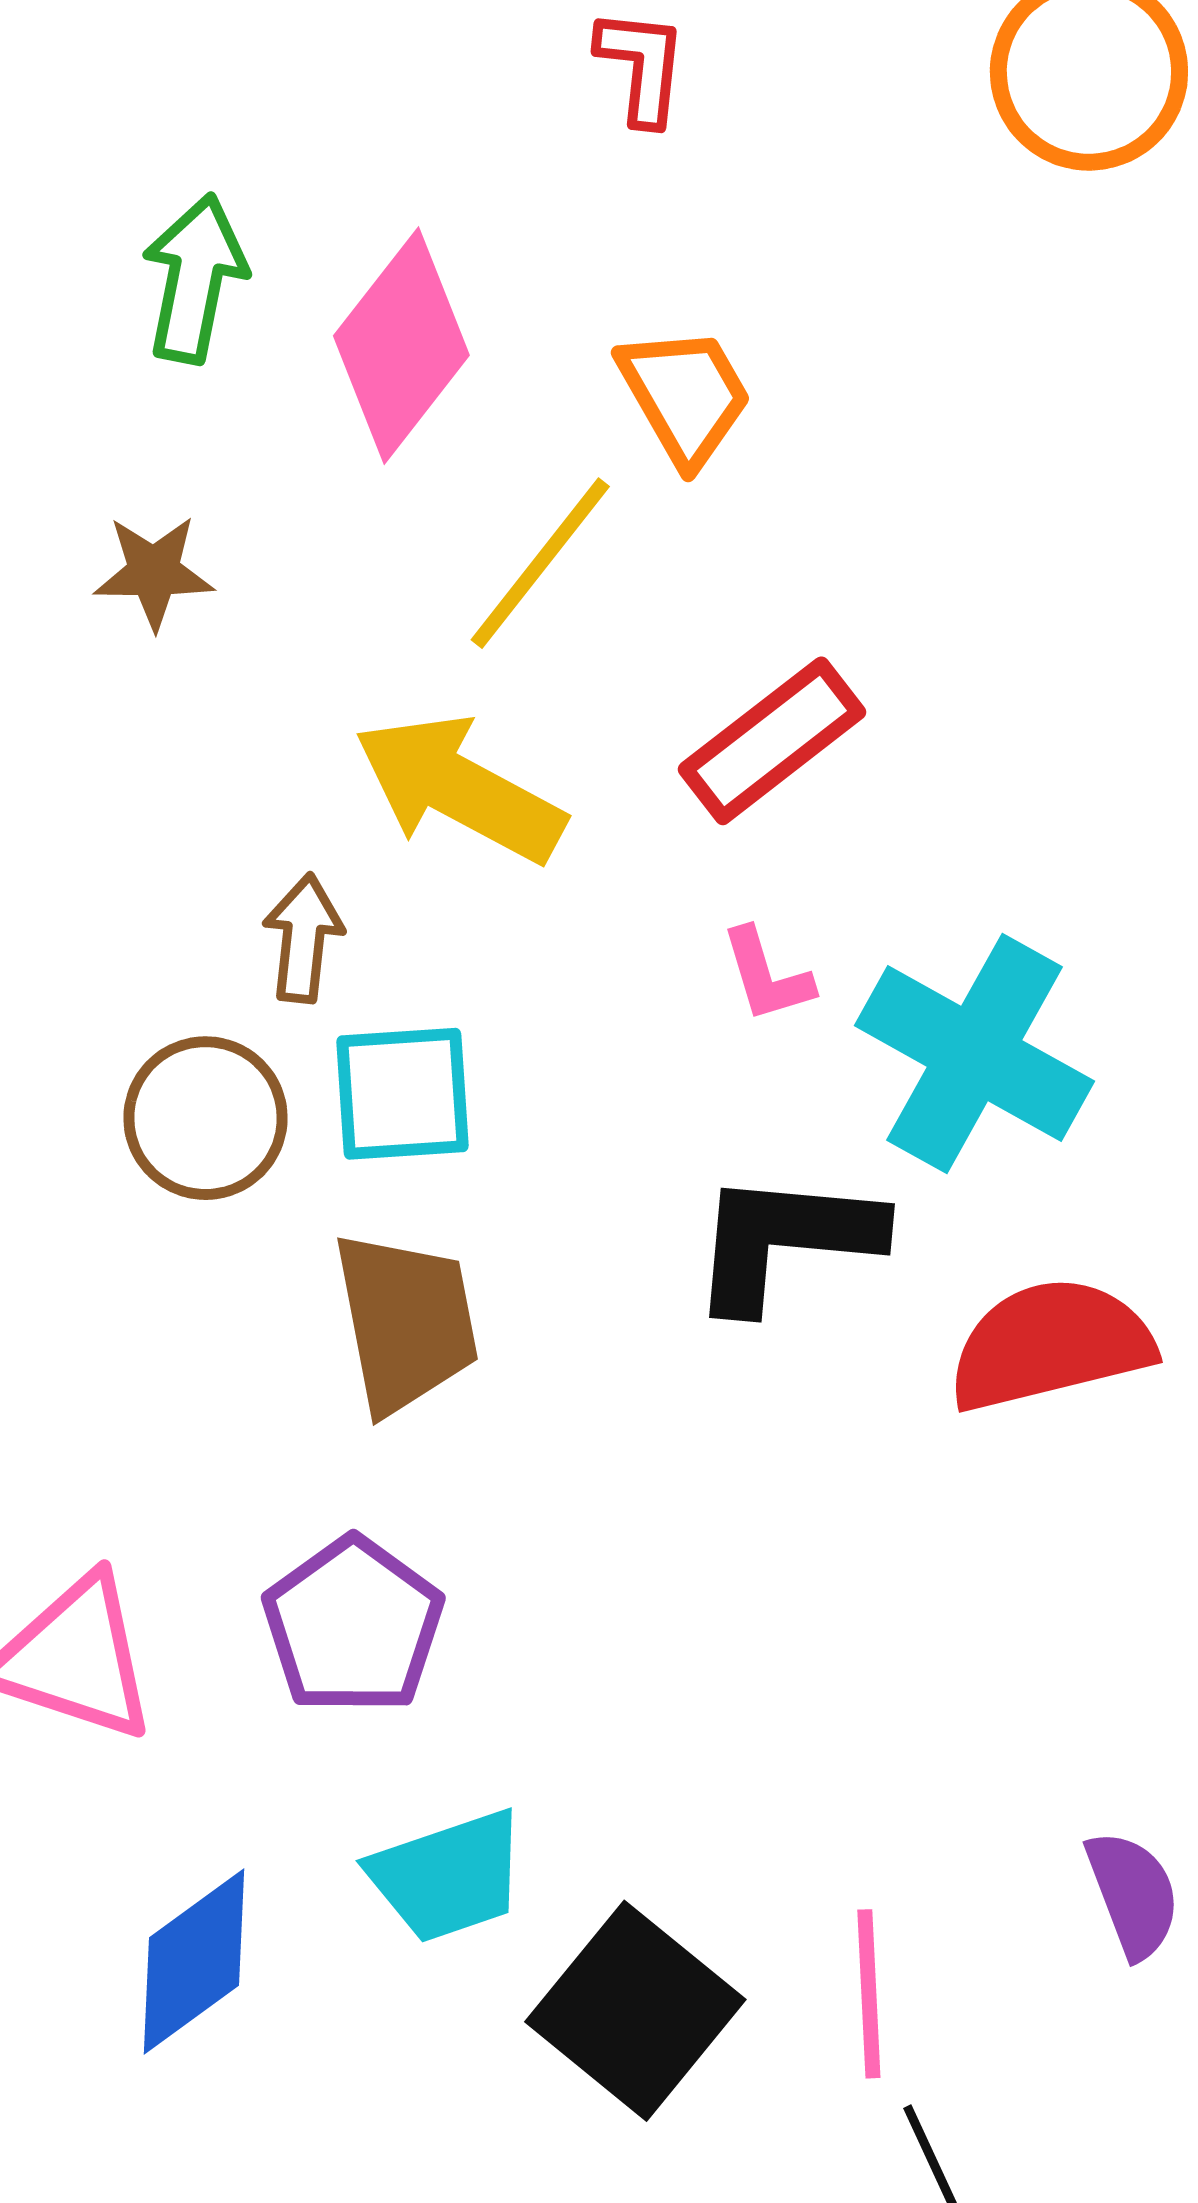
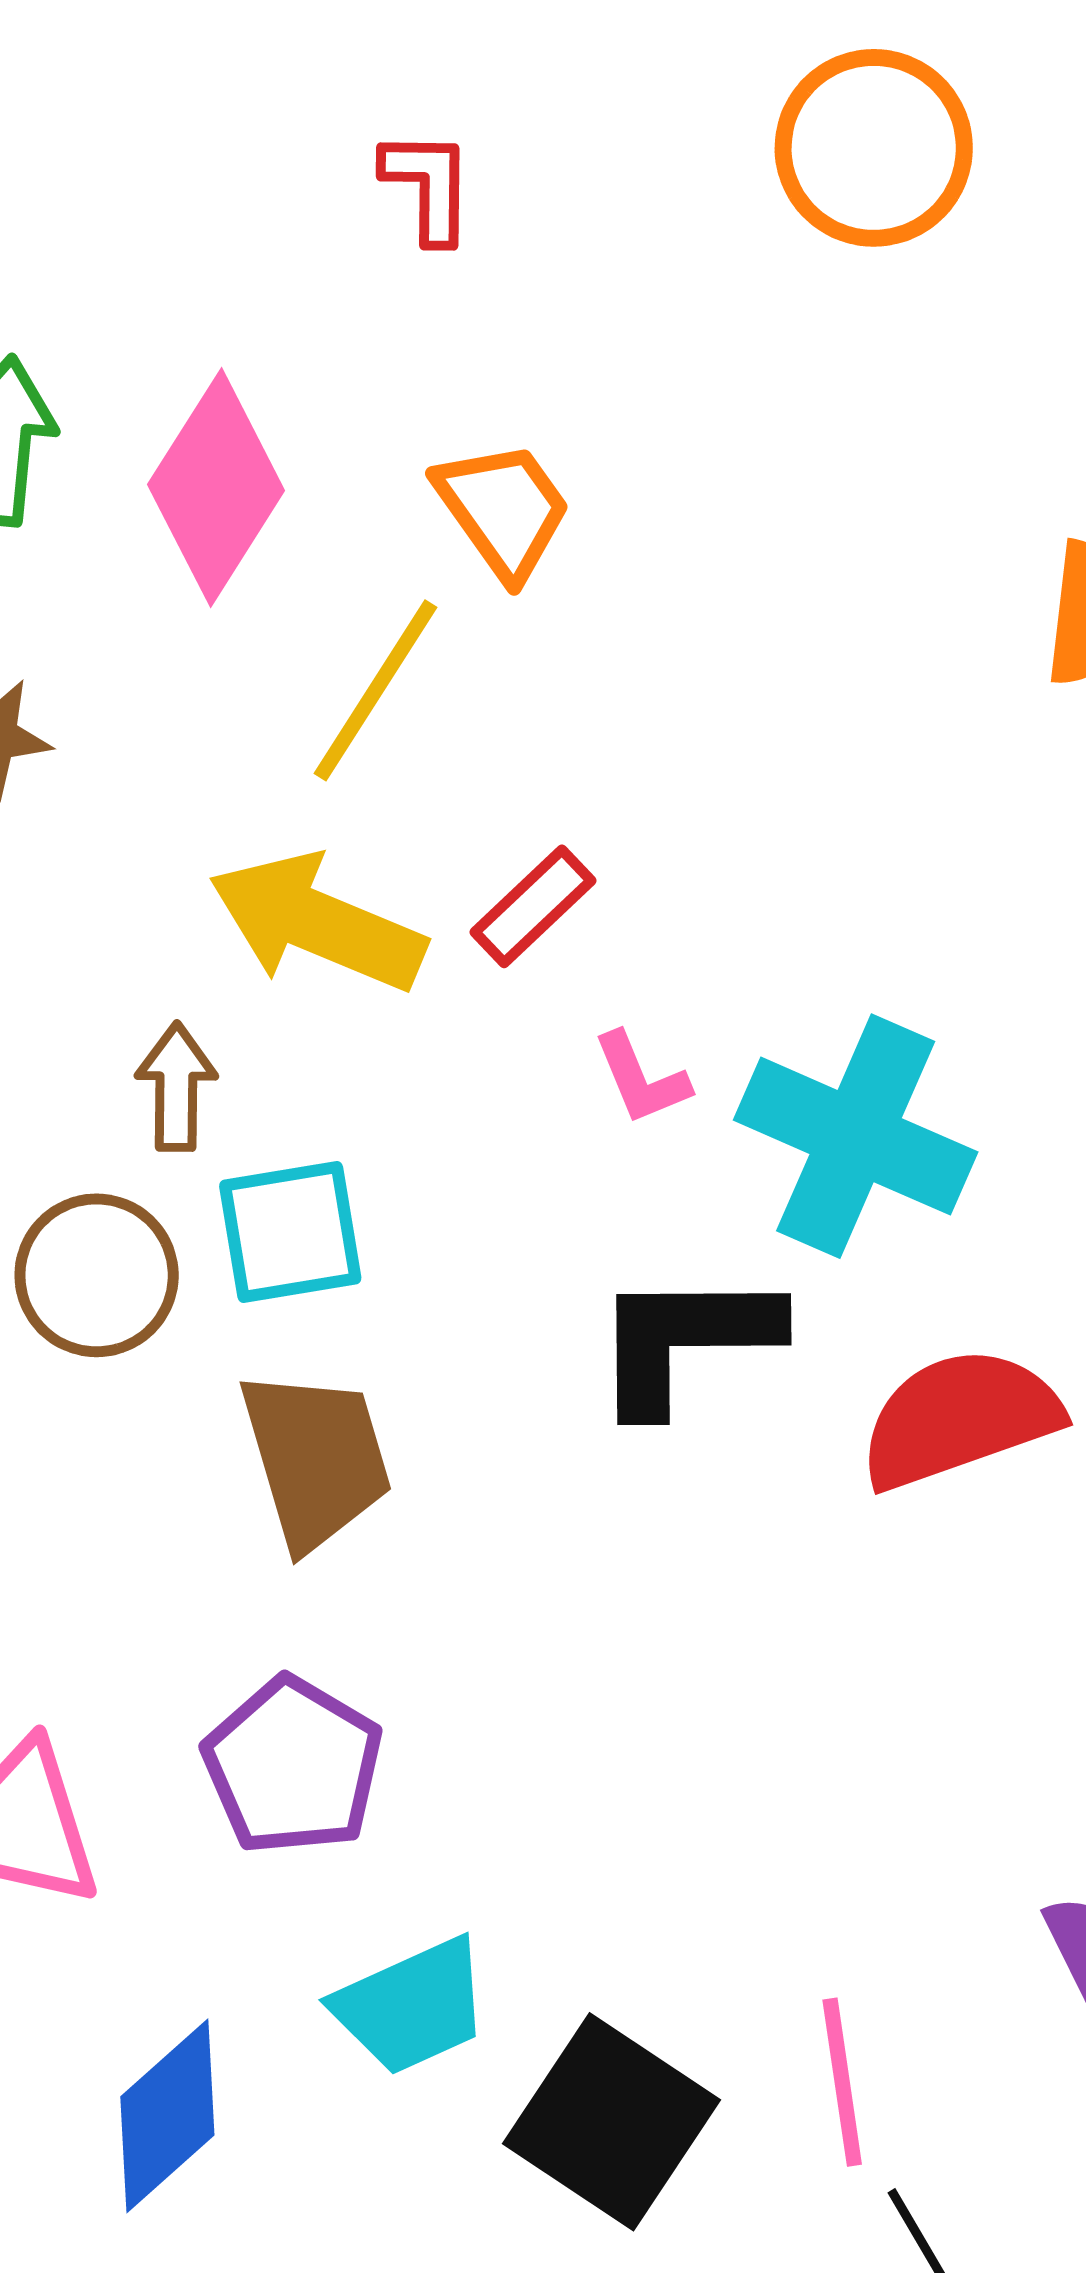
red rectangle: (772, 741) -> (533, 906), moved, size x0.7

